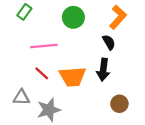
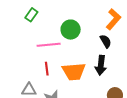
green circle: (73, 17) -> (71, 30), moved
red line: (42, 73) -> (47, 69), turned 40

